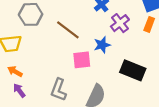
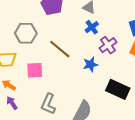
pink square: (82, 60) -> (35, 70), moved

